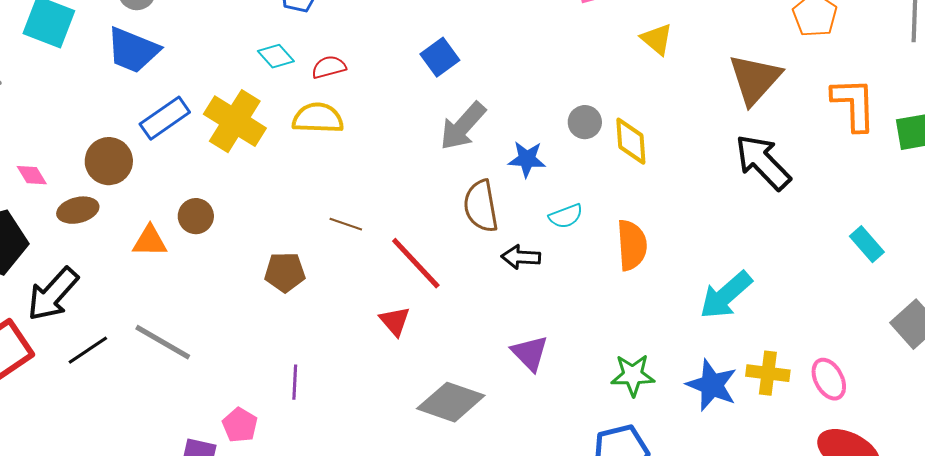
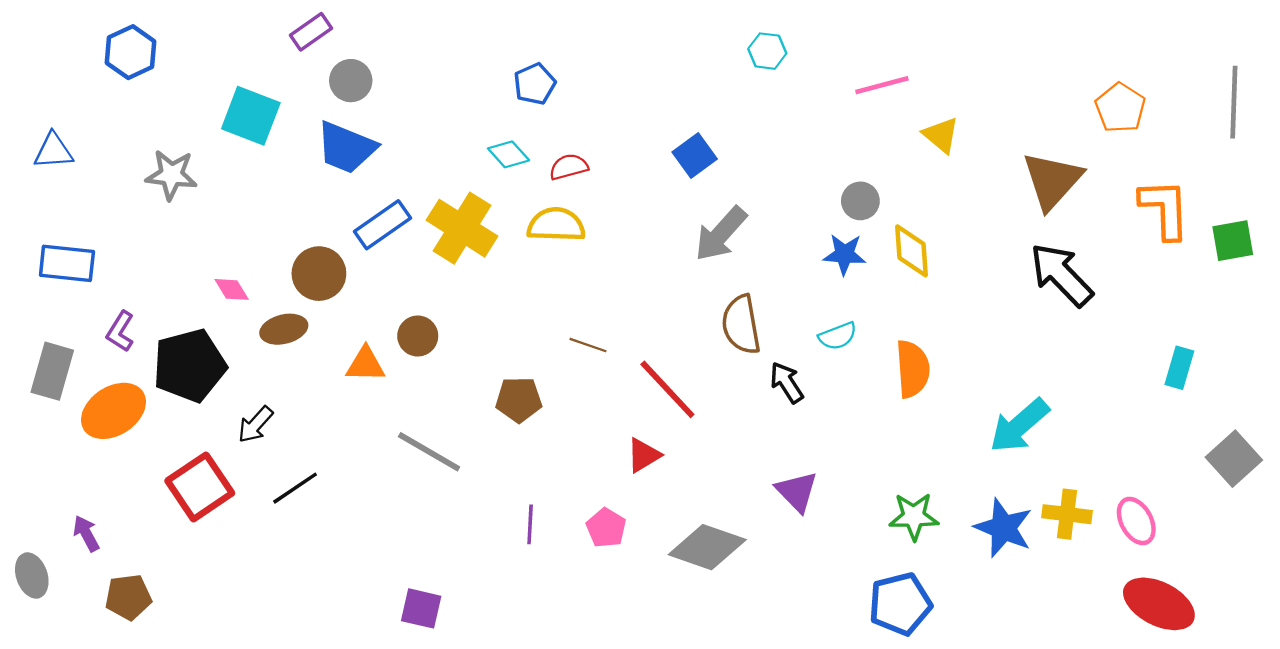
gray circle: (585, 122) -> (860, 201), moved
blue star: (527, 159) -> (845, 254), moved
cyan rectangle: (867, 244) -> (1179, 368), turned 57
black arrow: (521, 257) -> (787, 383), turned 54
black arrow: (53, 294) -> (255, 425), size x0.6
red triangle: (395, 321) -> (644, 455), turned 40
gray line: (163, 342) -> (429, 452), moved
pink pentagon: (240, 425) -> (606, 528), moved

